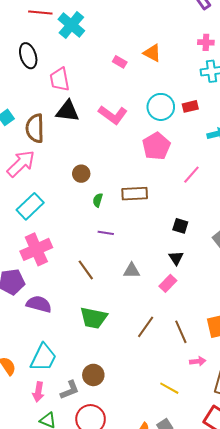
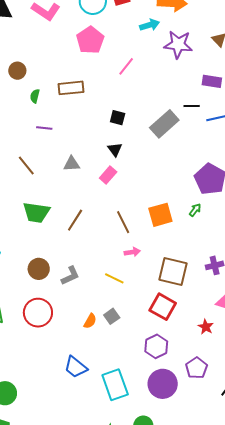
brown line: (146, 327) -> (75, 220), moved
pink arrow: (198, 361) -> (132, 252), moved
gray L-shape: (70, 390) -> (70, 276), moved

